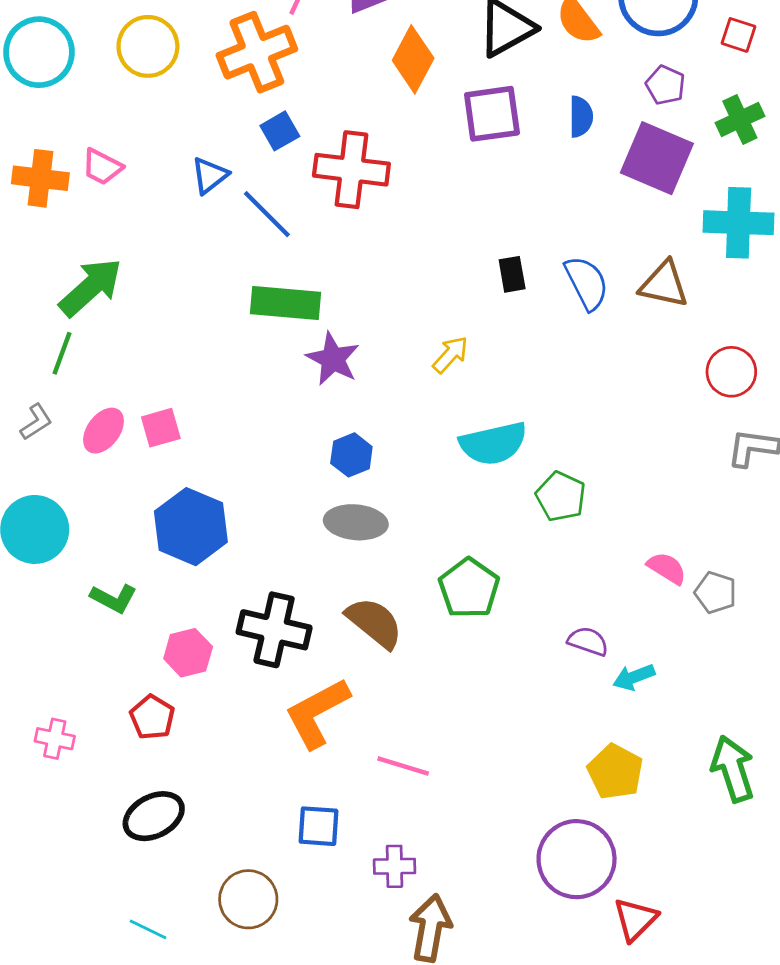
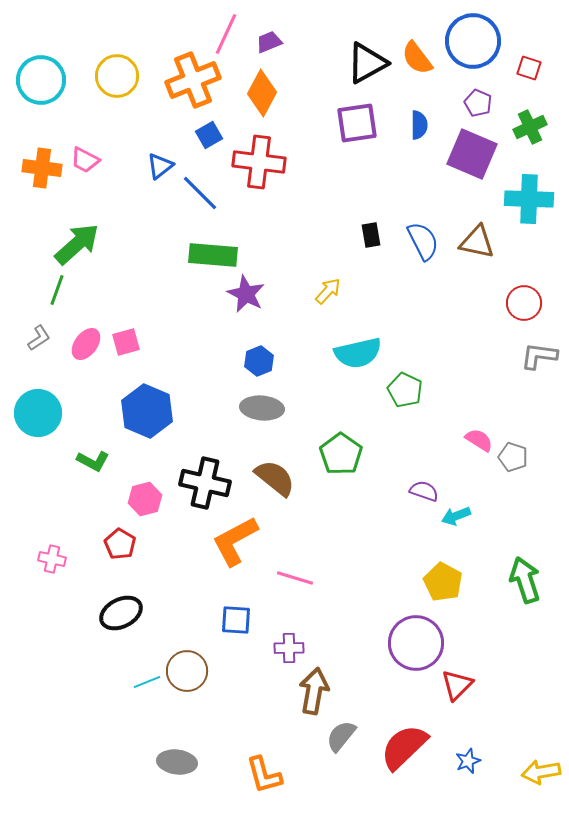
orange diamond: (413, 59) -> (262, 93), moved
cyan line: (148, 929) -> (147, 682), moved, turned -48

